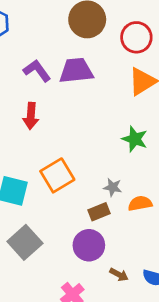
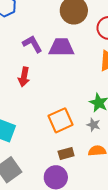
orange square: (57, 175) -> (60, 120), moved
gray star: (113, 187) -> (93, 125), moved

